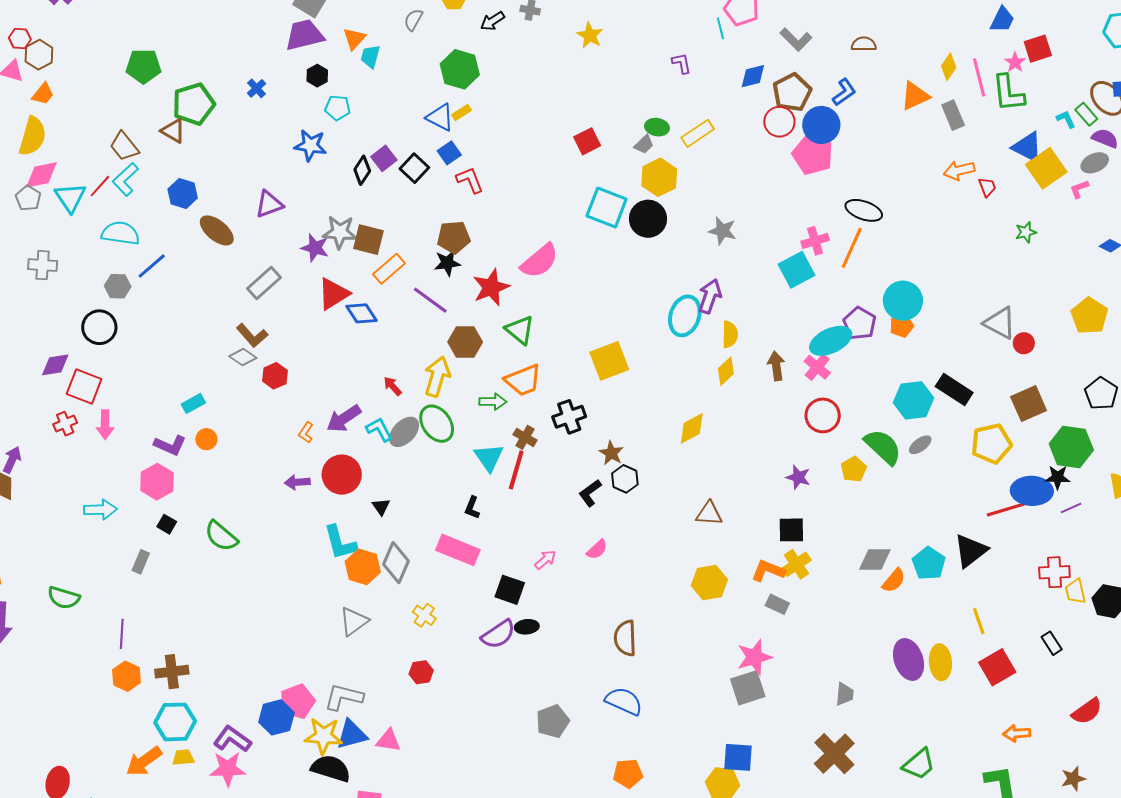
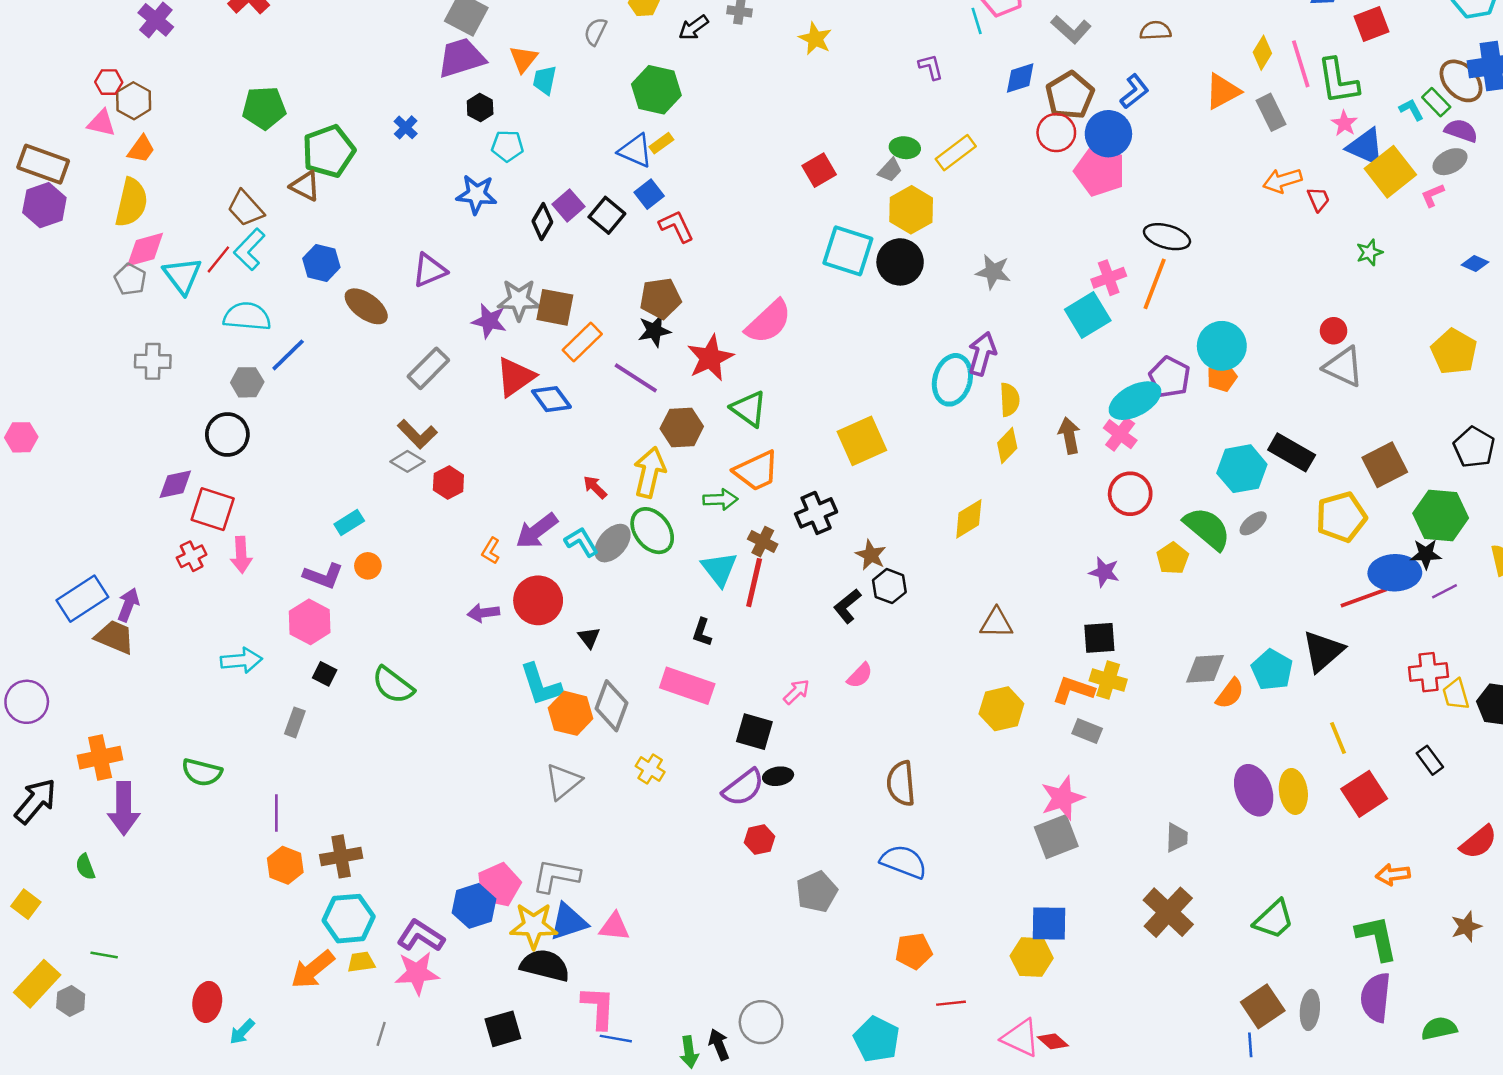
pink star: (1015, 62) -> (1344, 123), moved
red circle: (1024, 343) -> (1334, 331), moved
yellow cross: (797, 564) -> (1108, 680), turned -36
red hexagon: (421, 672) -> (760, 840), moved

